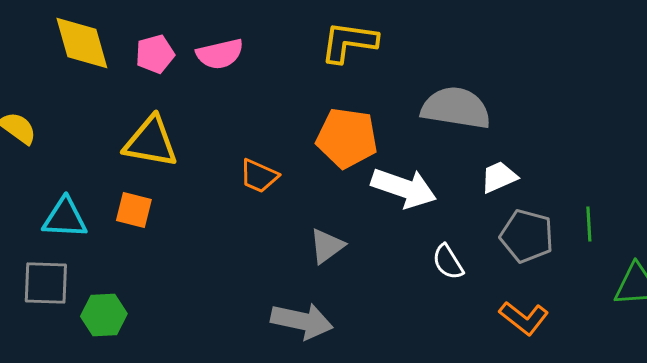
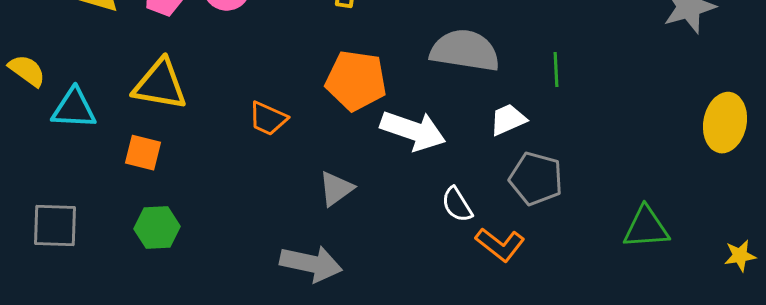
cyan triangle: (65, 218) -> (74, 109), moved
green line: (589, 224) -> (556, 70), moved
green hexagon: (104, 315) -> (157, 228), moved
orange L-shape: (524, 318) -> (500, 245), moved

